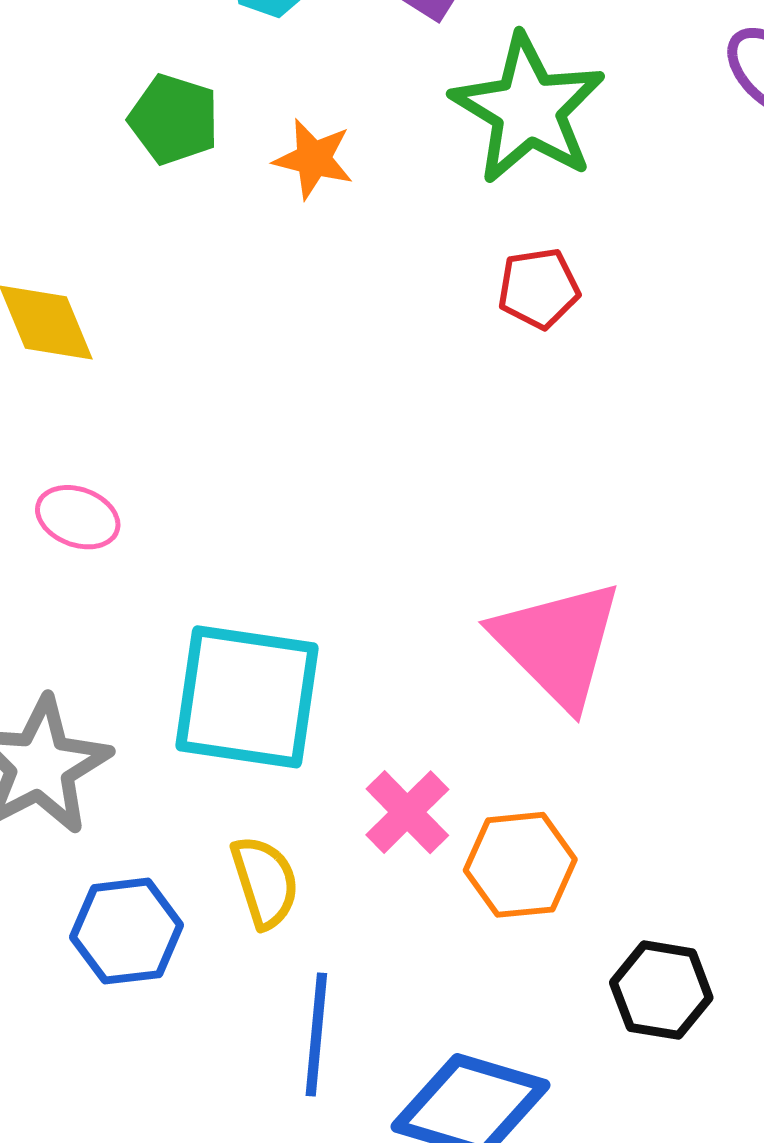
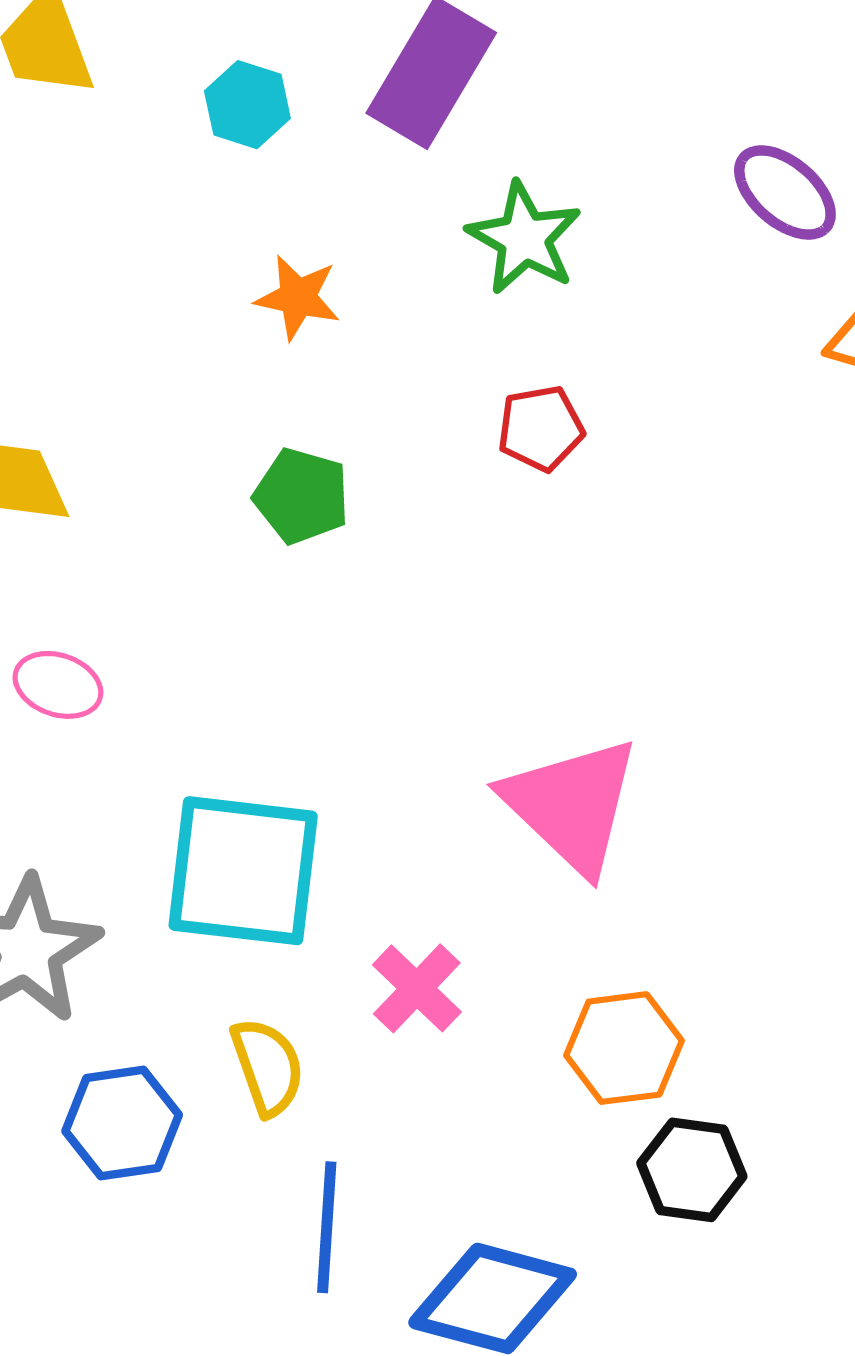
green star: (528, 109) -> (524, 238), size x0.7
green pentagon: (174, 119) -> (302, 496), moved
orange hexagon: (520, 865) -> (624, 1048), moved

